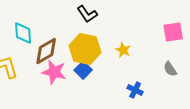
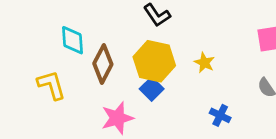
brown diamond: (46, 51) -> (103, 64), turned -32
pink star: (54, 72) -> (117, 118), moved, turned -30

